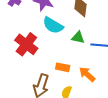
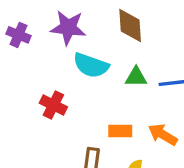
red cross: (26, 44) -> (53, 105), size x0.7

